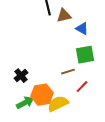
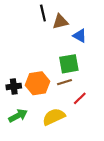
green square: (85, 55) -> (69, 64), moved
black cross: (21, 76) -> (14, 86), turned 32
orange hexagon: (42, 95) -> (38, 83), moved

